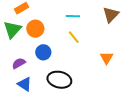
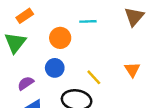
orange circle: (35, 29) -> (60, 38), moved
yellow line: (74, 37) -> (94, 77), moved

